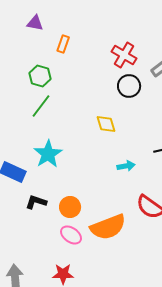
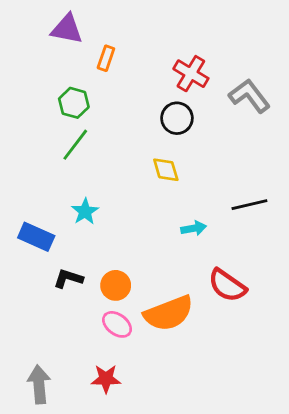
purple triangle: (35, 23) -> (67, 29), size x1.4
black circle: (129, 86) -> (177, 118), moved
cyan star: (48, 154) -> (85, 212), size x0.7

